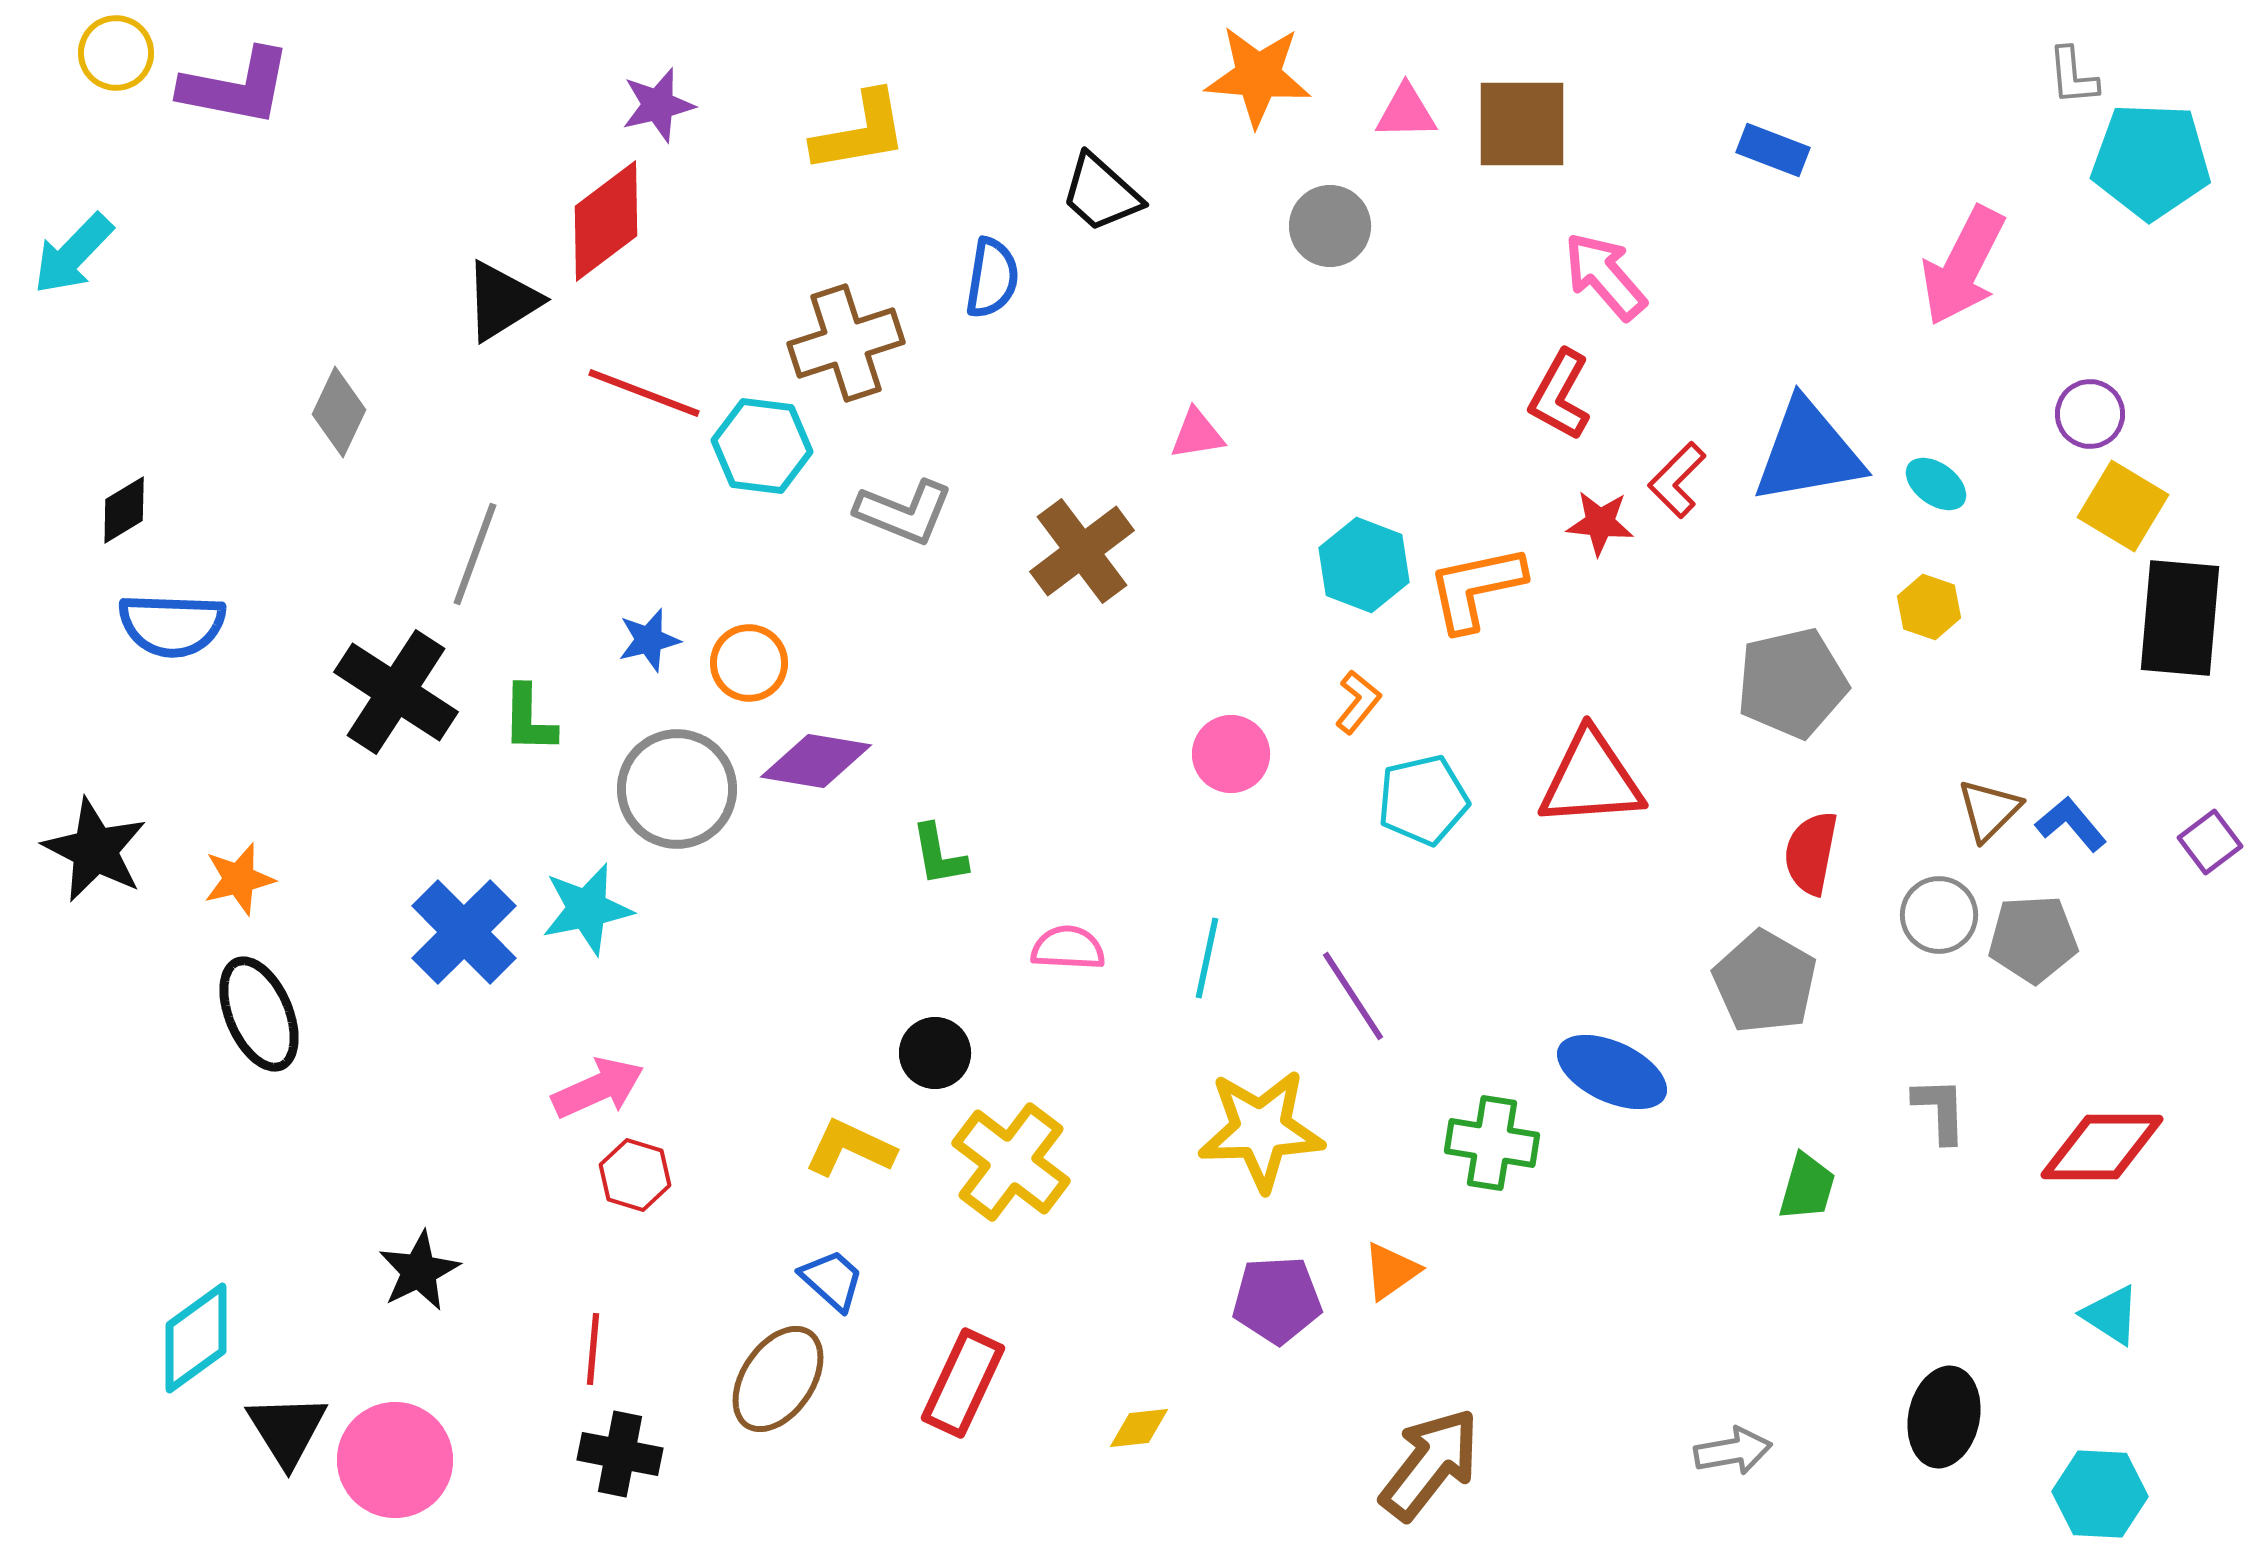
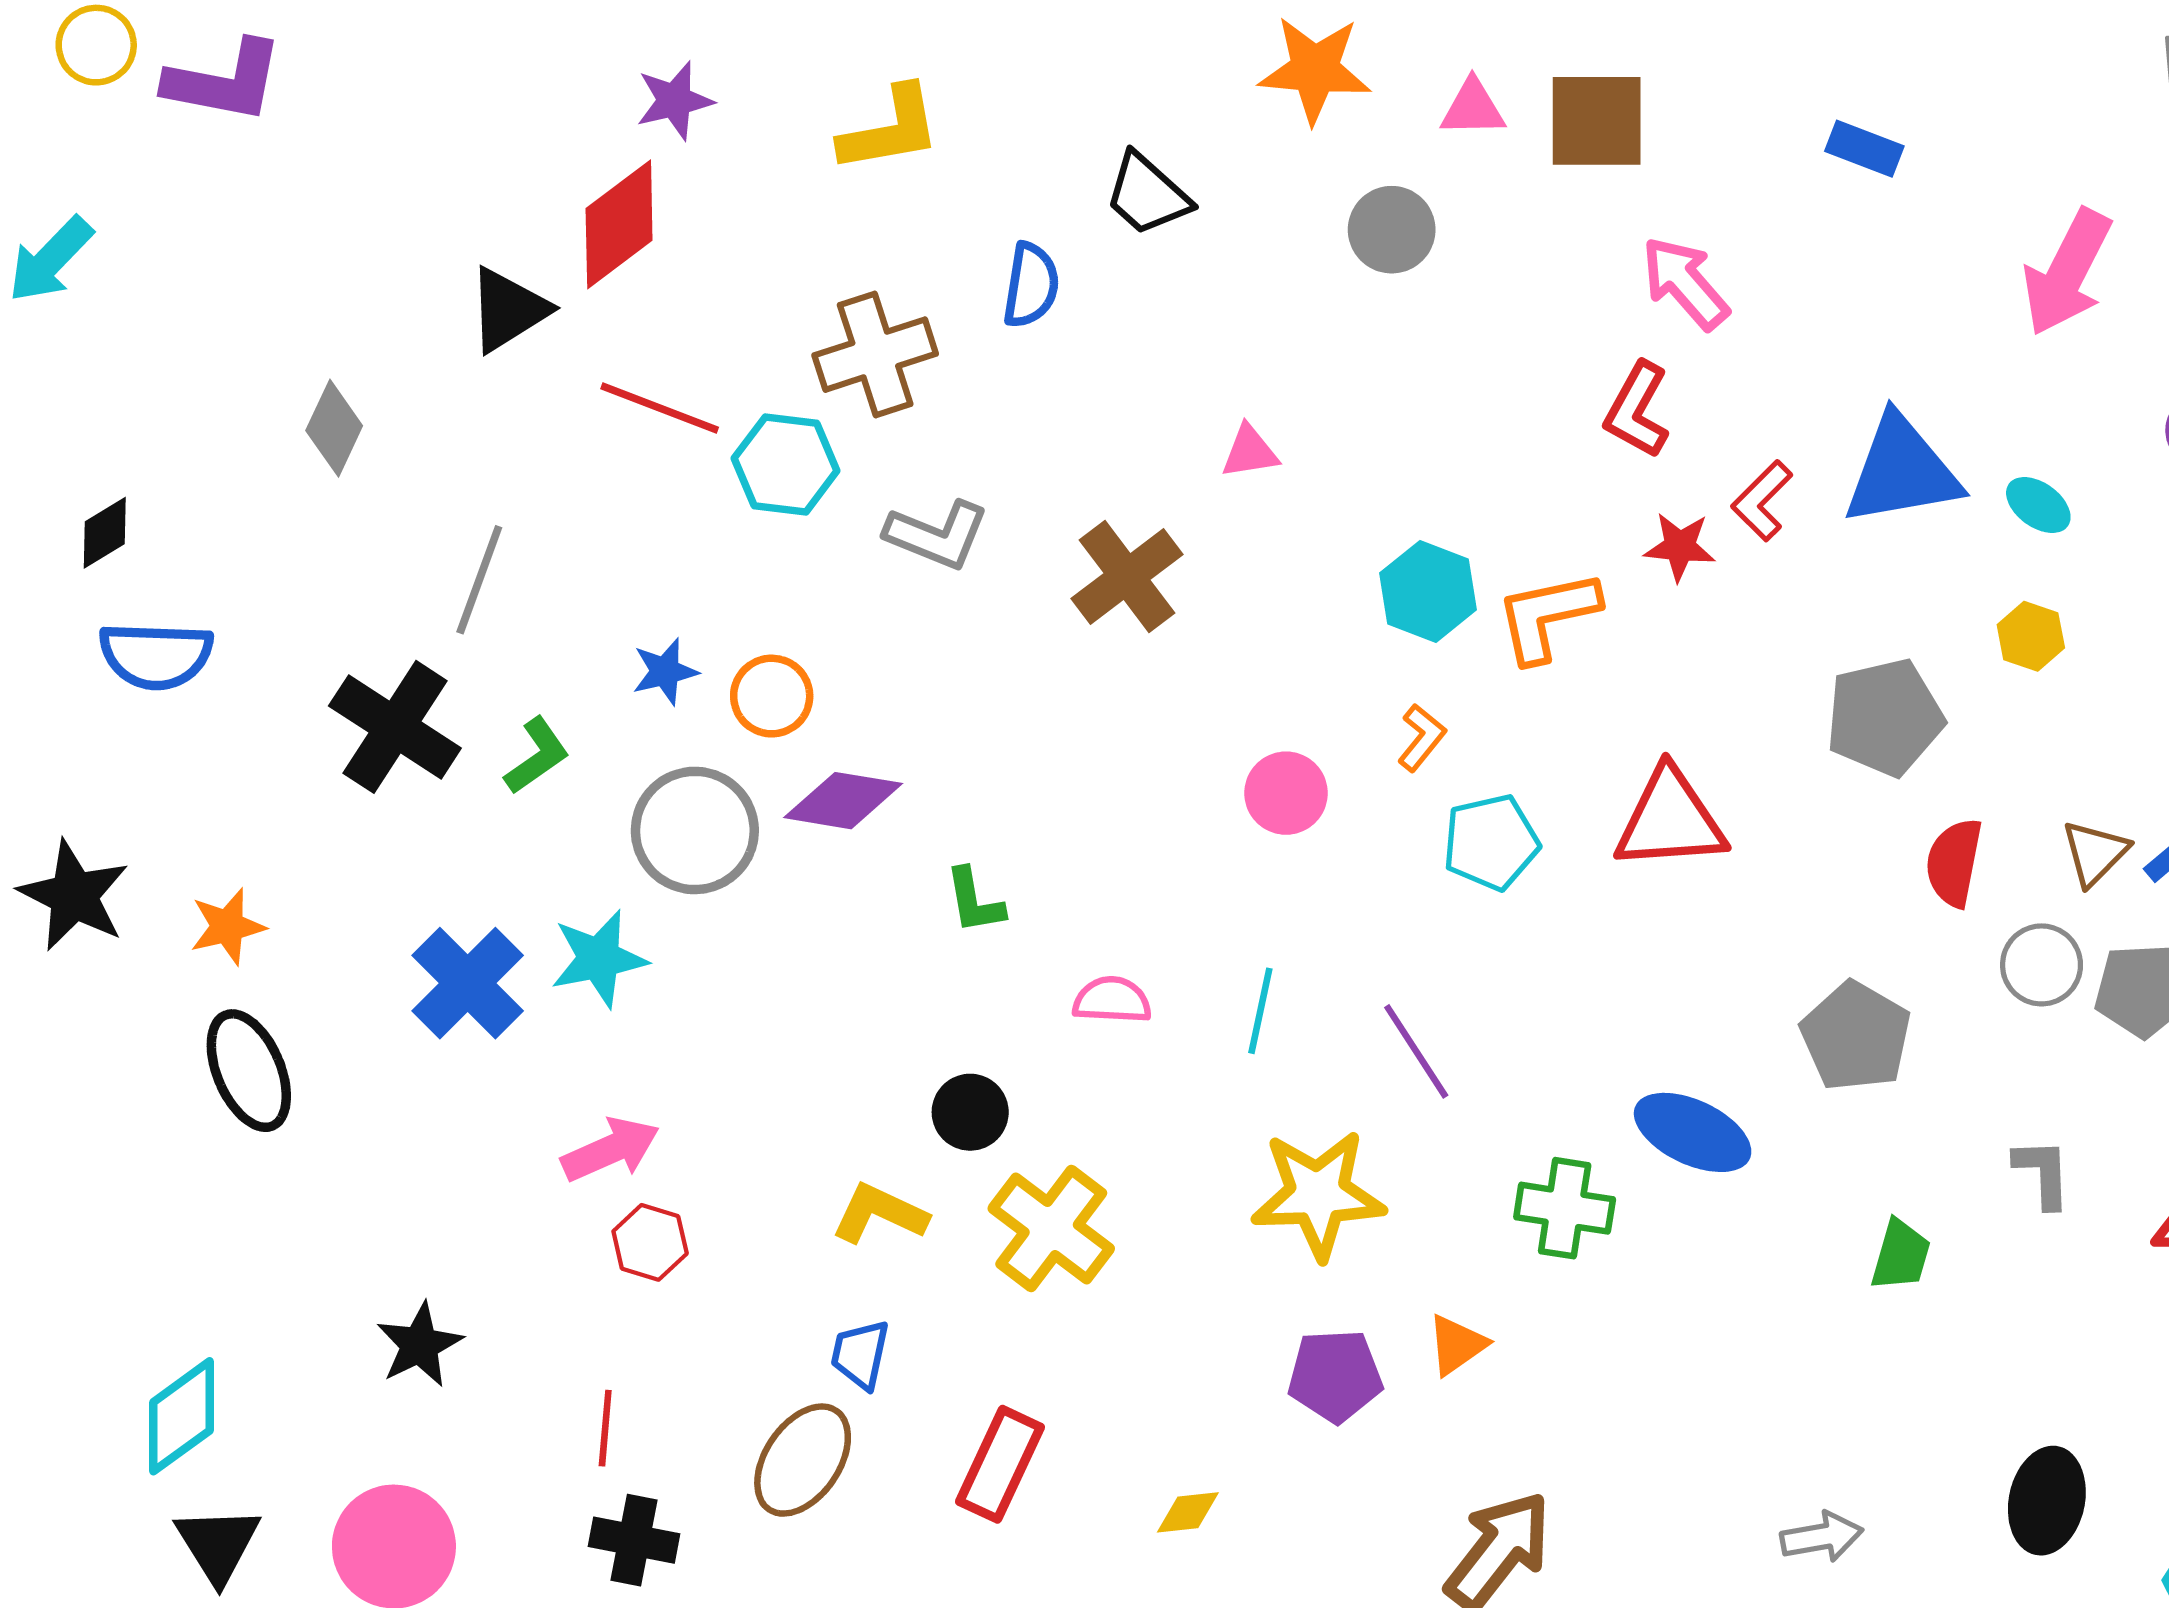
green L-shape: (529, 719) -> (537, 756), turned -126
red semicircle: (1811, 853) -> (1954, 862), moved
blue trapezoid: (832, 1280) -> (860, 1354), turned -120
black triangle: (287, 1430) -> (218, 1544), moved

